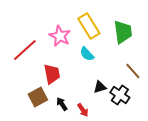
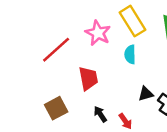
cyan semicircle: (87, 54) -> (130, 54), turned 42
brown square: (38, 97) -> (56, 108), moved

